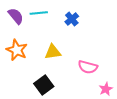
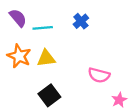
cyan line: (39, 13) -> (43, 28), moved
yellow triangle: (53, 52) -> (46, 58), moved

